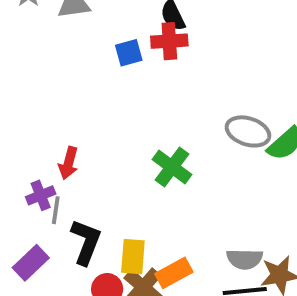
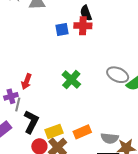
green cross: (172, 167) -> (71, 80), moved
yellow rectangle: (133, 257) -> (54, 131), turned 60
orange rectangle: (174, 273) -> (82, 132), moved

